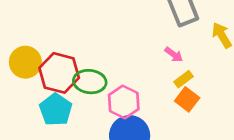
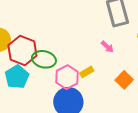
yellow rectangle: (184, 79) -> (87, 72), moved
orange square: (187, 99) -> (124, 80), moved

